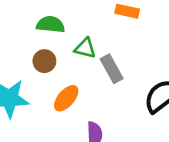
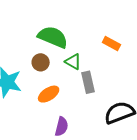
green semicircle: (51, 25) -> (53, 37), size x1.4

